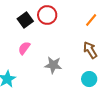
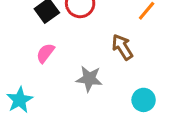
brown arrow: (90, 50) -> (122, 47), moved

